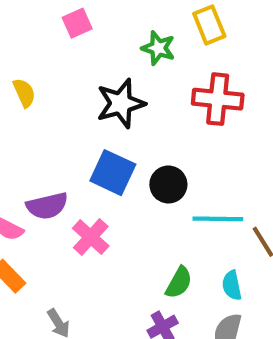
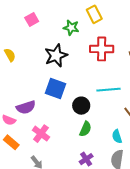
black circle: (168, 184) -> (81, 106), moved
cyan line: (218, 219) -> (109, 90), moved
pink cross: (91, 237) -> (41, 134), moved
green semicircle: (179, 283) -> (85, 129), moved

